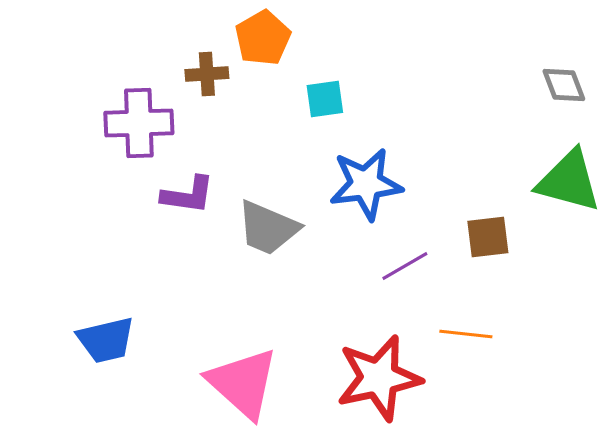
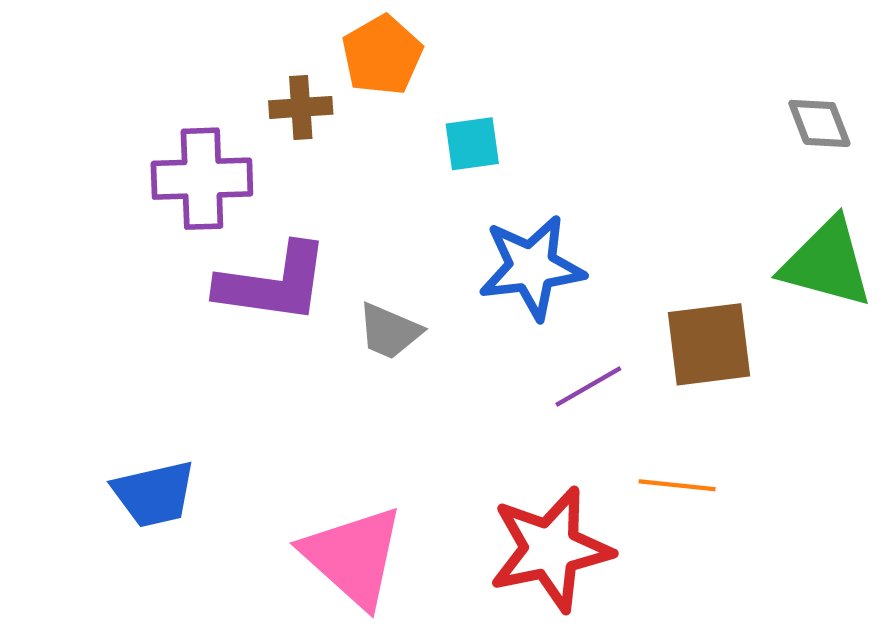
purple L-shape: (188, 195) -> (273, 283), size x1.5
gray trapezoid: (268, 228) -> (389, 331), size x0.7
brown square: (488, 237) -> (709, 344), size x1.4

